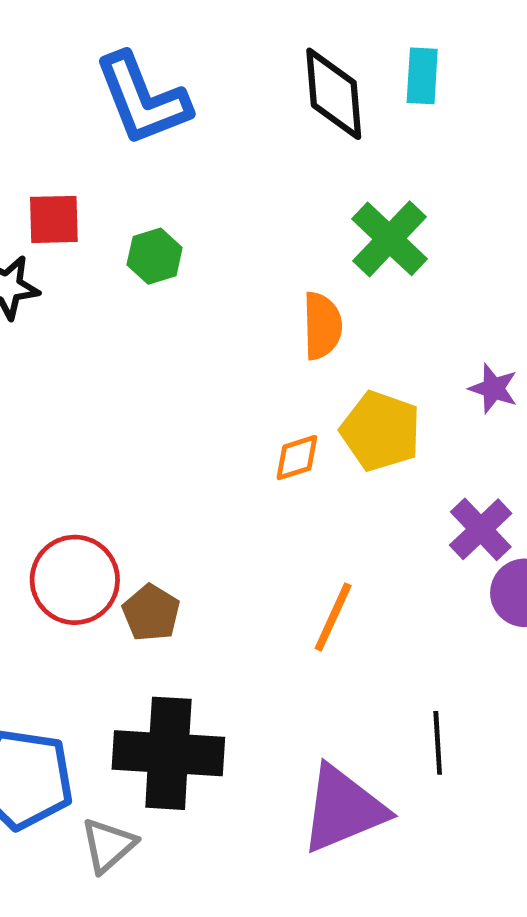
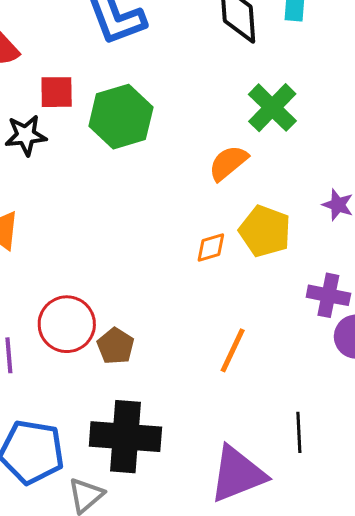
green hexagon: (155, 256) -> (121, 117), size x1.8
orange semicircle: (322, 326) -> (228, 163), turned -129
purple cross: (481, 529) -> (328, 295), turned -36

